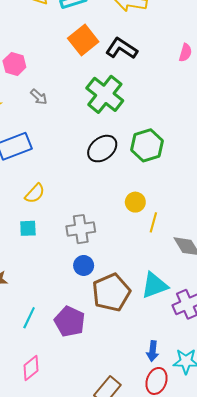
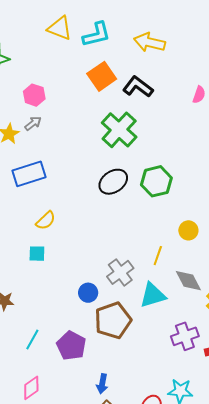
gray arrow: (39, 97) -> (33, 123), moved, turned -84
yellow circle: (135, 202) -> (188, 230), moved
gray cross: (81, 229) -> (120, 272), moved, turned -32
cyan triangle: (154, 285) -> (153, 295), moved
blue arrow: (153, 351) -> (102, 384), moved

